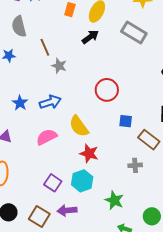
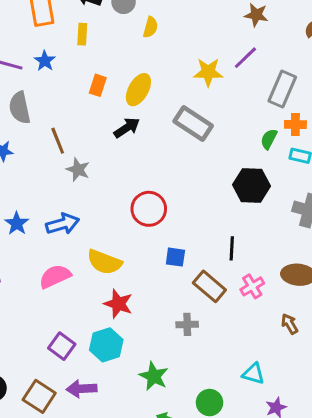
yellow semicircle: (79, 126) -> (104, 262), turned -35

